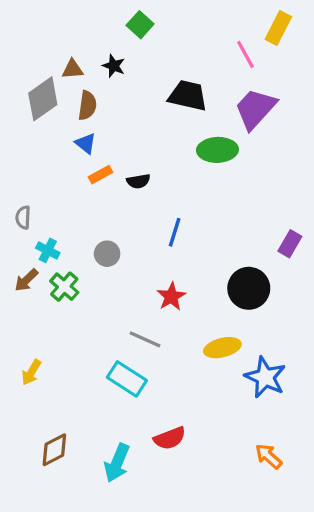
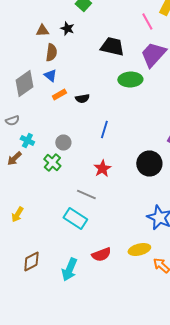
gray diamond: (43, 99) -> (24, 84), moved
gray semicircle: (23, 217) -> (12, 120), turned -112
green cross: (64, 287) -> (52, 162), moved
yellow ellipse: (222, 348) -> (139, 250), moved

